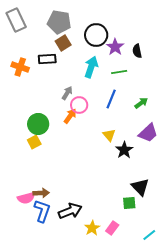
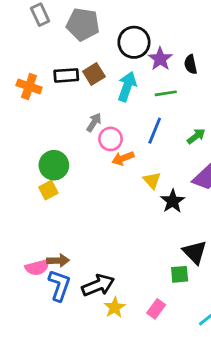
gray rectangle: (16, 20) -> (40, 15), moved, size x0.7
brown square: (63, 43) -> (94, 74), moved
orange arrow: (70, 116) -> (123, 158), moved, turned -147
yellow star: (92, 228) -> (115, 307), moved

